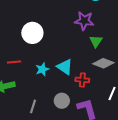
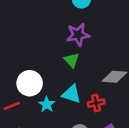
white circle: (32, 33) -> (30, 83), moved
green triangle: (96, 41) -> (72, 60), moved

